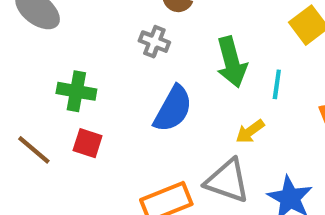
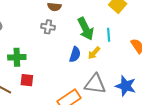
blue semicircle: (173, 109) -> (75, 54), moved, size x0.7
yellow arrow: (250, 131) -> (94, 53), moved

